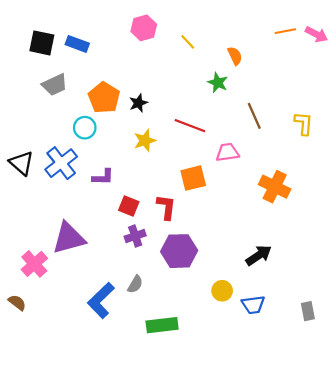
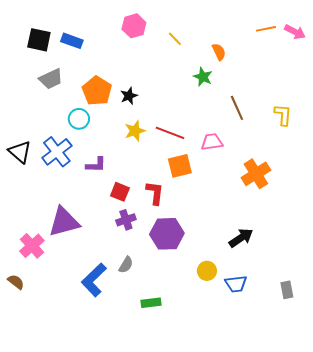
red line: (190, 126) -> (170, 133), moved
orange cross: (275, 187) -> (256, 174), turned 32
green rectangle: (162, 325) -> (151, 303), size x0.7

